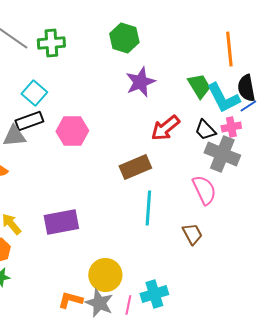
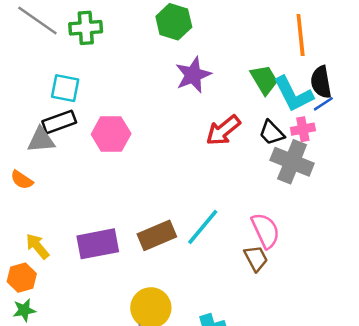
cyan square: (34, 93) -> (65, 88), turned -30
brown rectangle: (135, 167) -> (157, 235), moved
pink semicircle: (204, 190) -> (266, 231), moved
cyan line: (148, 208) -> (203, 227), turned 36

